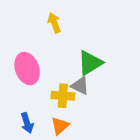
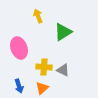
green triangle: (90, 63) -> (63, 32), moved
gray triangle: (80, 86) -> (63, 70), moved

